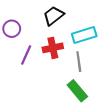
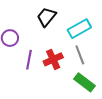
red cross: (53, 48) -> (53, 59), moved

